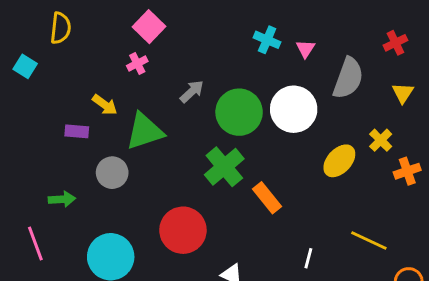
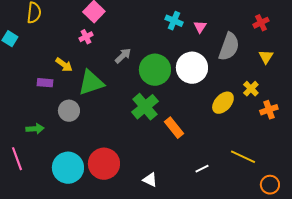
red circle: (183, 230) -> (104, 164), moved
white line: (308, 258) -> (202, 169), turned 48

